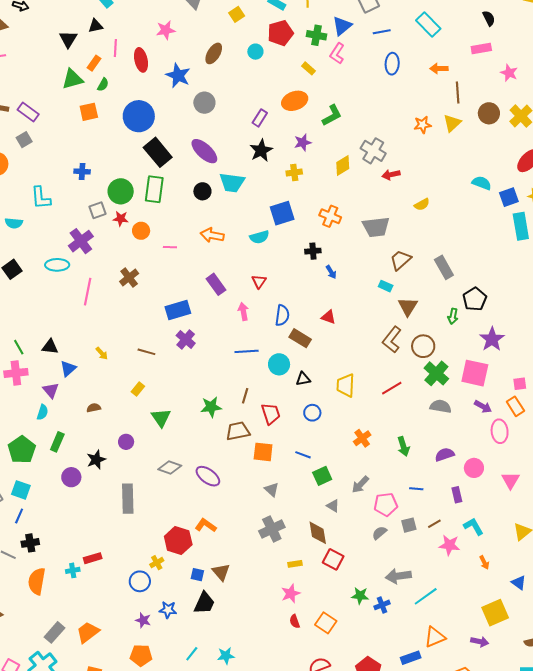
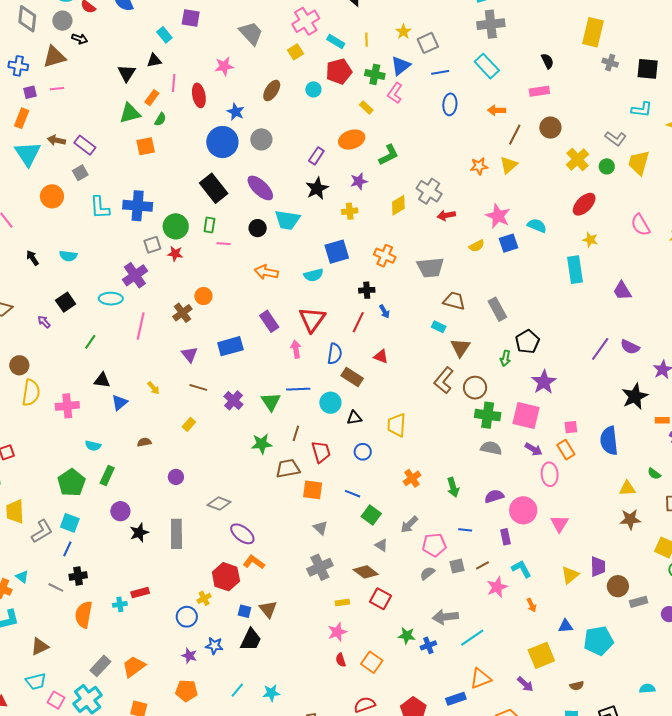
pink star: (509, 73) -> (498, 216), moved, size x1.4
blue star: (178, 76) -> (236, 112), size x0.7
brown line: (458, 93) -> (515, 135), turned 30
brown circle: (489, 113) -> (550, 128), moved
blue circle: (139, 116) -> (222, 142), moved
blue cross: (82, 171) -> (138, 206), size x1.8
green rectangle: (154, 189) -> (209, 225), size x0.6
blue square: (509, 197) -> (509, 243), moved
cyan L-shape: (41, 198) -> (100, 207), moved
orange circle: (141, 231) -> (203, 296), moved
pink line: (170, 247) -> (224, 244), moved
brown trapezoid: (401, 260) -> (454, 301), turned 55
red triangle: (259, 282) -> (312, 319), size x1.8
purple cross: (186, 339) -> (233, 400), moved
green line: (19, 347) -> (90, 342), moved, turned 63
green cross: (436, 373) -> (488, 415), turned -35
red line: (392, 388) -> (358, 322), moved, turned -35
purple triangle: (51, 390) -> (190, 355), moved
cyan semicircle: (42, 412) -> (93, 446), turned 84
green triangle: (161, 418) -> (271, 402), moved
black star: (96, 460) -> (139, 533), moved
pink circle: (474, 468) -> (523, 510), size x1.4
purple ellipse: (208, 476) -> (242, 534), moved
green square: (322, 476) -> (371, 515), turned -30
brown diamond: (318, 533) -> (366, 572), turned -45
pink star: (449, 545) -> (497, 587), turned -30
blue triangle: (519, 583) -> (566, 626), turned -42
purple arrow: (480, 642) -> (525, 684), turned 30

